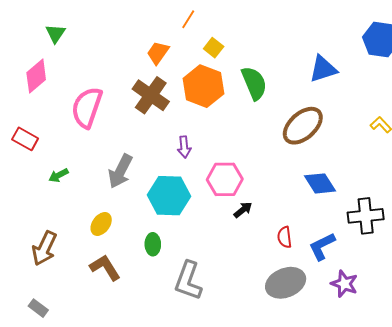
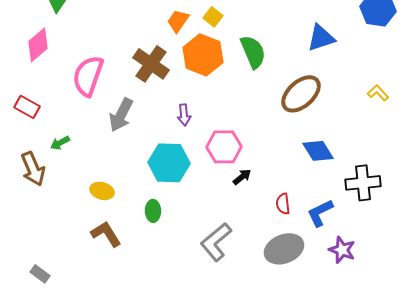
orange trapezoid: (158, 53) -> (178, 21), moved
gray arrow: (120, 171) -> (121, 115), moved
yellow ellipse: (101, 224) -> (102, 191), turned 70
brown arrow: (44, 248) -> (33, 169), moved, turned -48
gray L-shape: (188, 281) -> (216, 242), moved, turned 30

